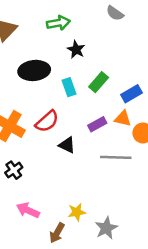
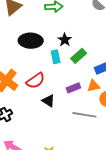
black star: (76, 50) -> (65, 40), moved
orange triangle: (123, 118) -> (94, 86), turned -32

